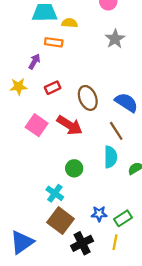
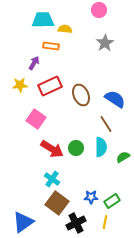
red rectangle: (53, 88) -> (50, 86), size x1.6
red arrow: (70, 125) -> (52, 149), moved
green circle: (74, 168) -> (76, 148), moved

